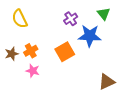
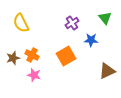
blue star: (90, 36) -> (91, 40), size x0.6
orange cross: (31, 51) -> (32, 55), turned -32
brown triangle: (107, 82) -> (107, 71), moved

